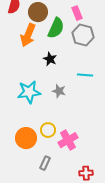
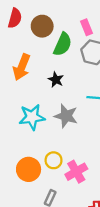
orange arrow: (28, 35) -> (22, 67), moved
gray star: (59, 91) -> (66, 116), size x1.5

